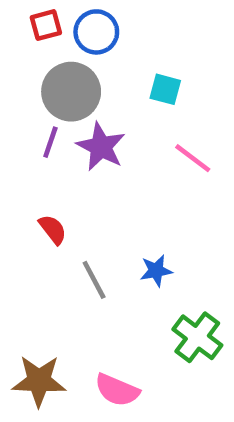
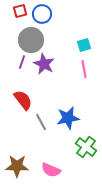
cyan square: (165, 89) -> (84, 45), moved, turned -32
pink line: (193, 158) -> (84, 69), turned 42
red semicircle: (53, 229) -> (23, 100), size x1.5
blue star: (156, 271) -> (68, 118), size x1.6

